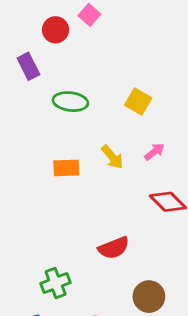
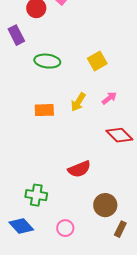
yellow square: (138, 102) -> (97, 61), turned 30
yellow arrow: (112, 157) -> (78, 102), turned 72
green cross: (56, 283) -> (36, 195), turned 30

